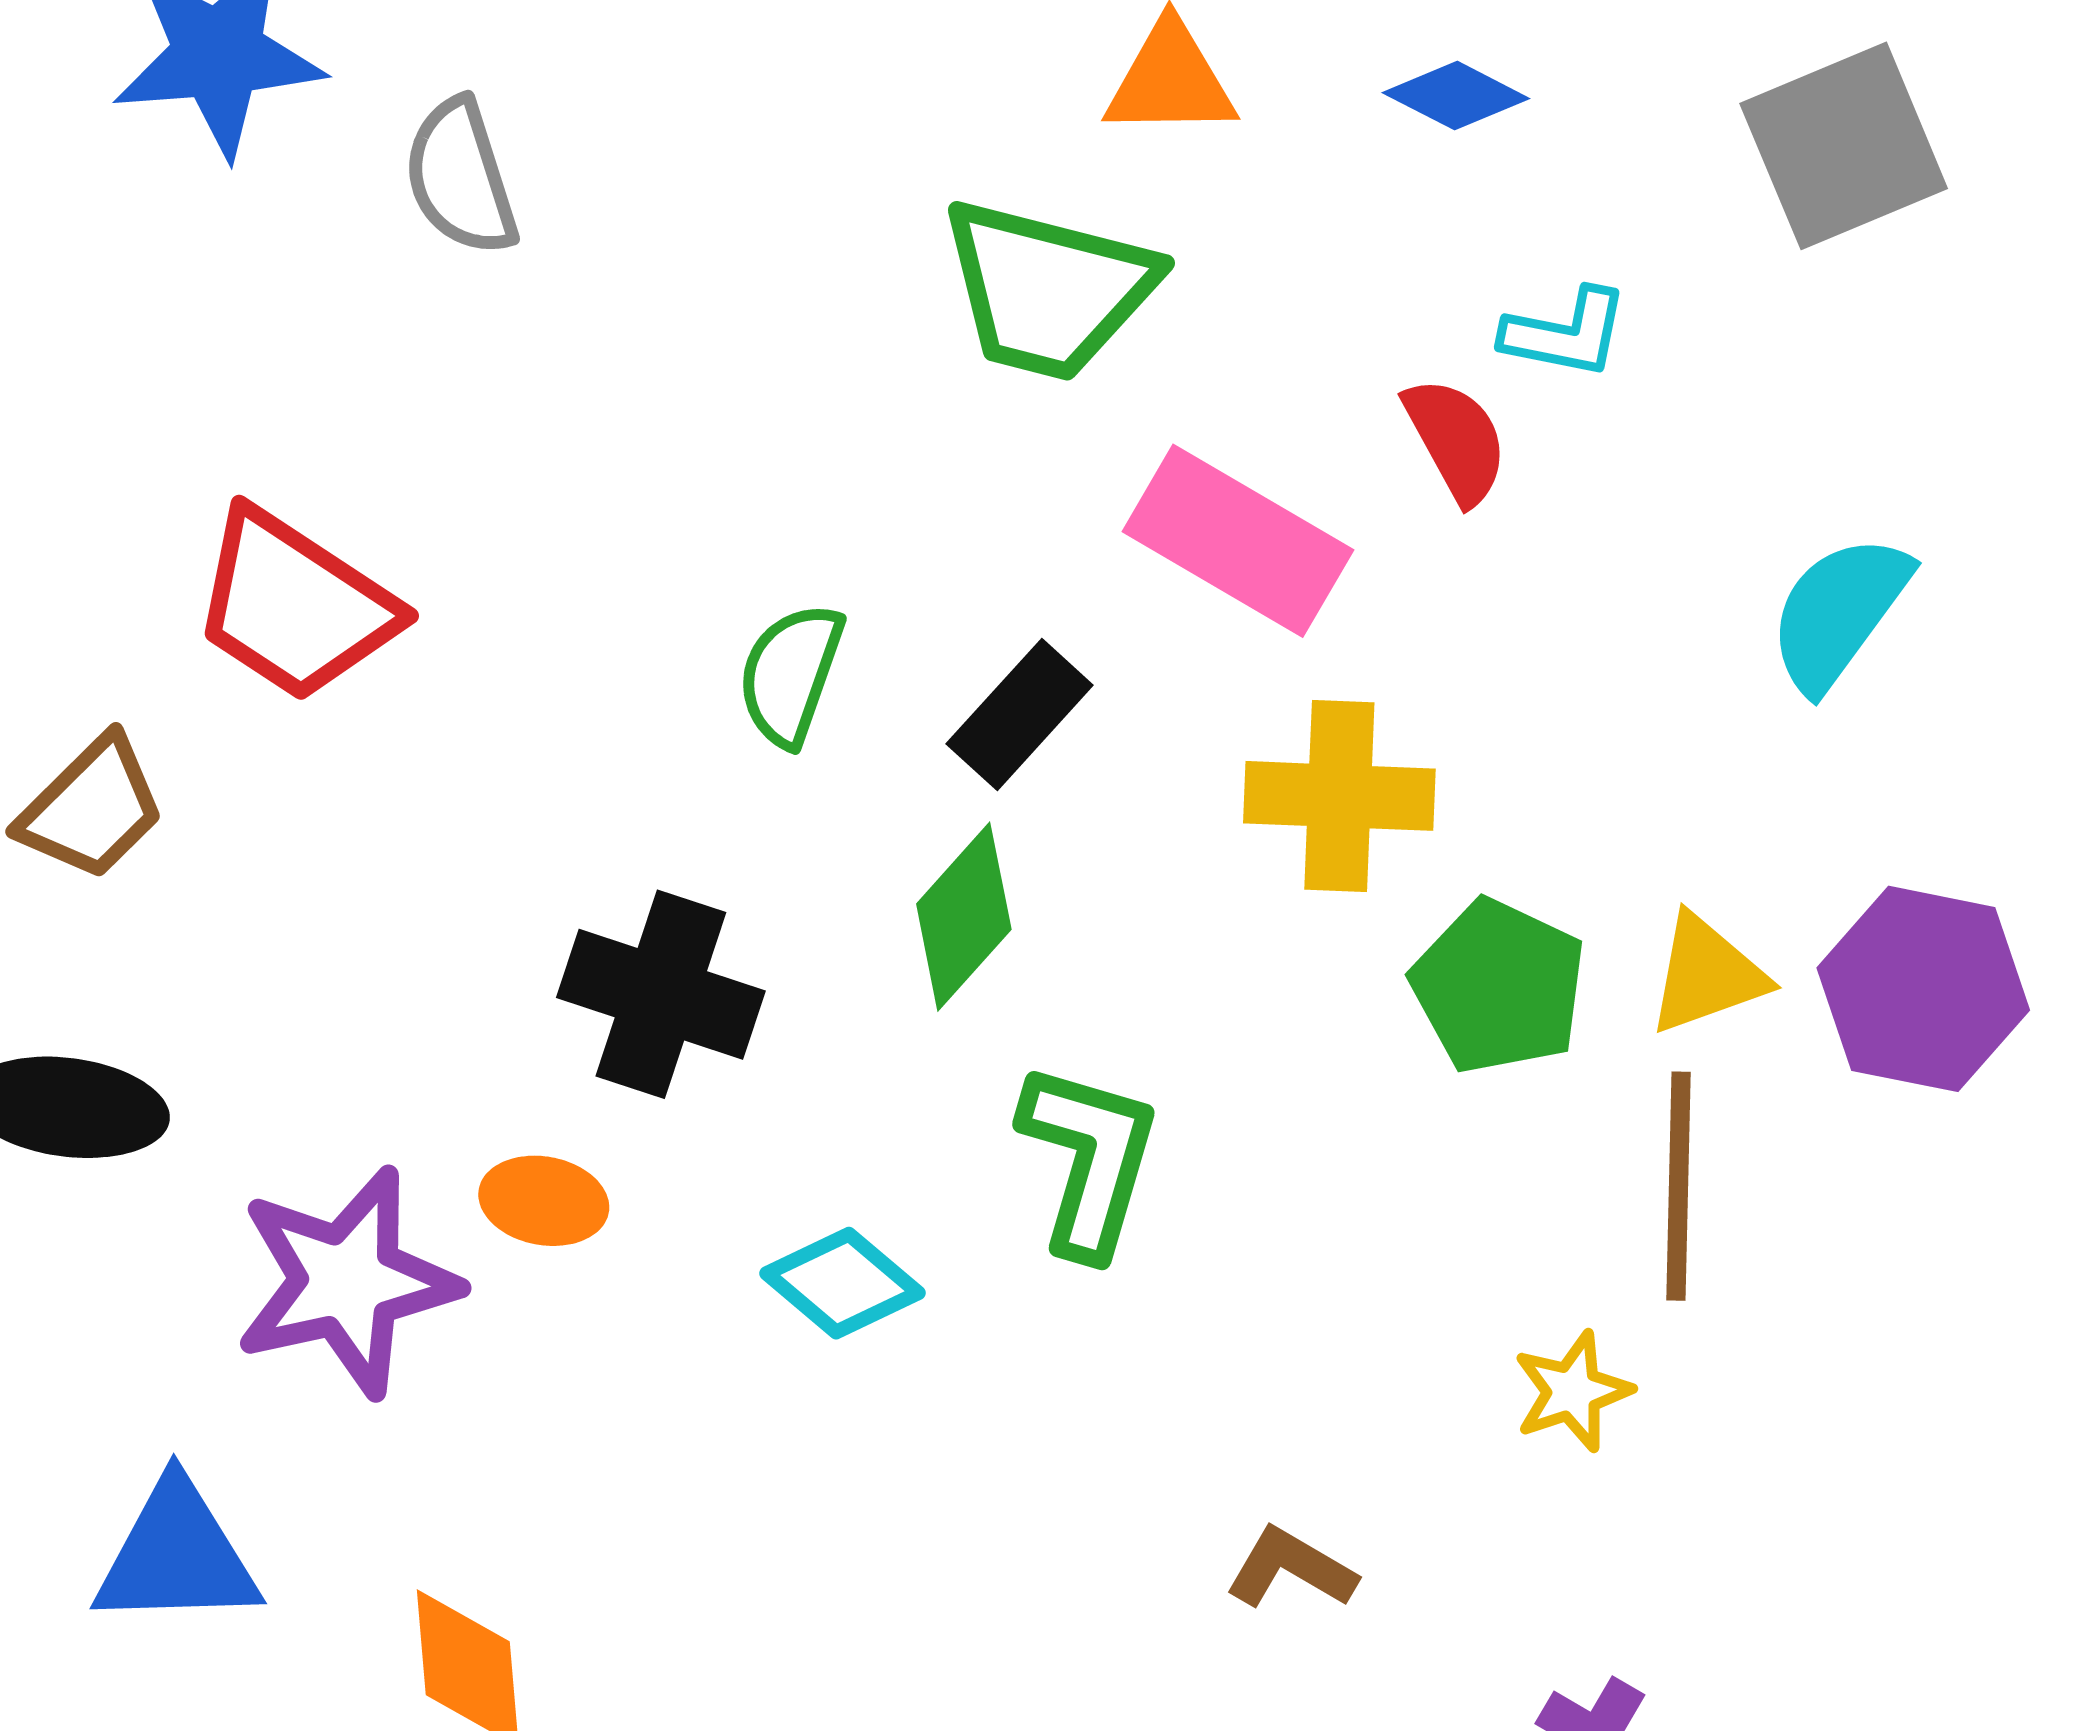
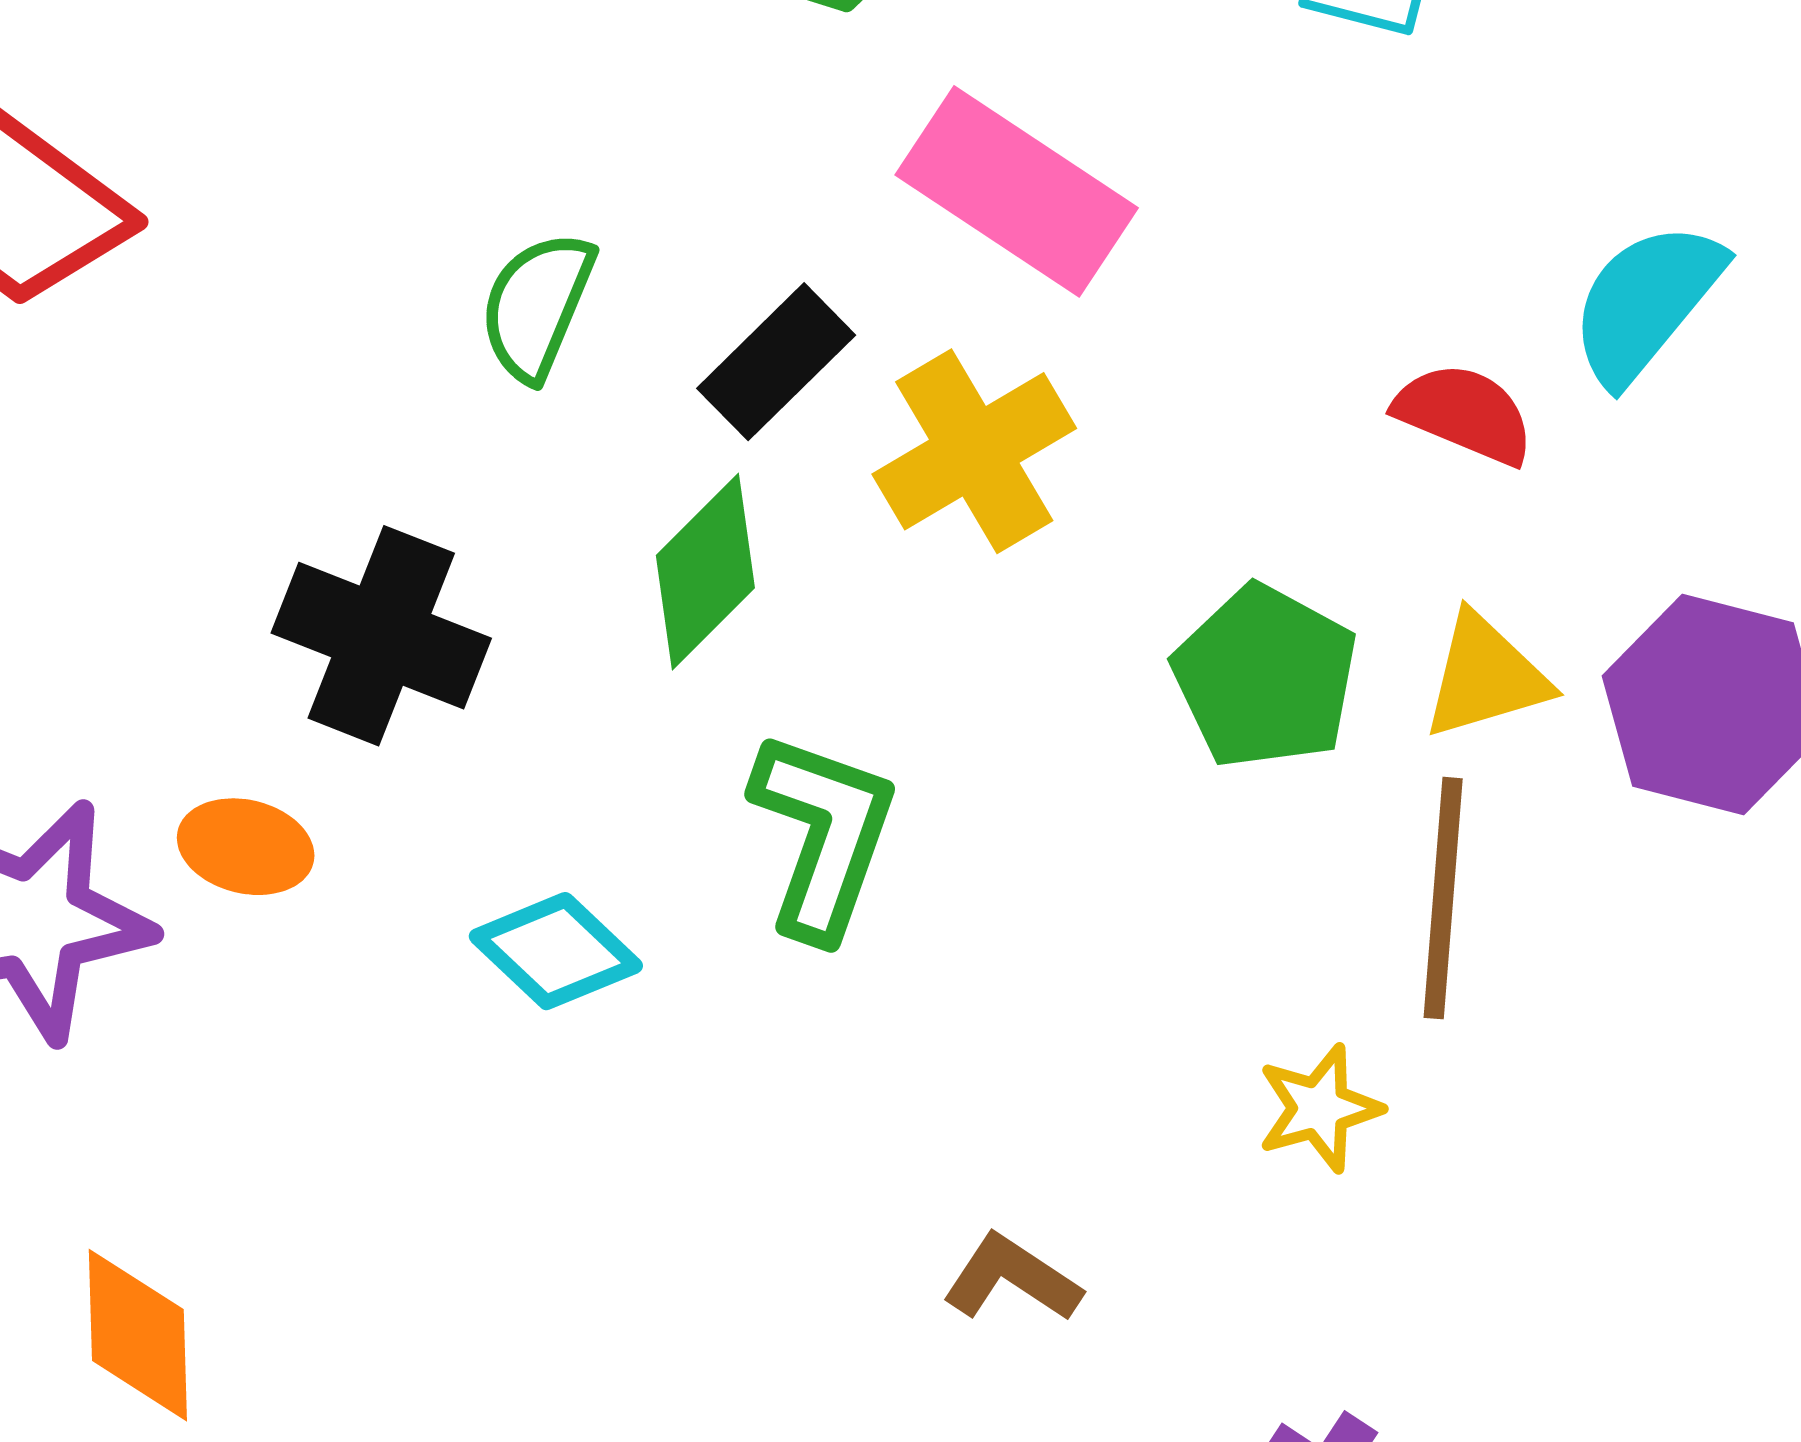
red semicircle: (1456, 440) -> (1464, 414), moved, turned -42
yellow cross: (1339, 796) -> (974, 451), moved, turned -36

